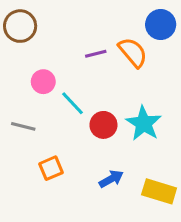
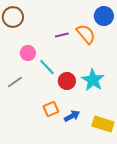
gray line: (23, 126) -> (15, 82), turned -49
orange square: (51, 168) -> (51, 109), moved

